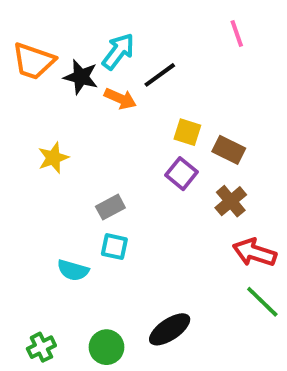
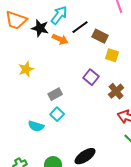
yellow square: (187, 132) -> (112, 55), moved
brown rectangle: (229, 150) -> (100, 36), moved
cyan square: (114, 247) -> (57, 114), turned 32

